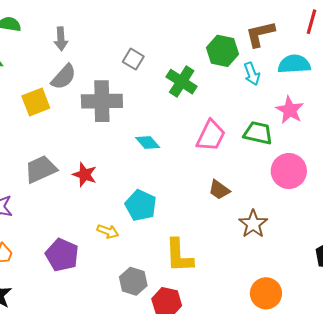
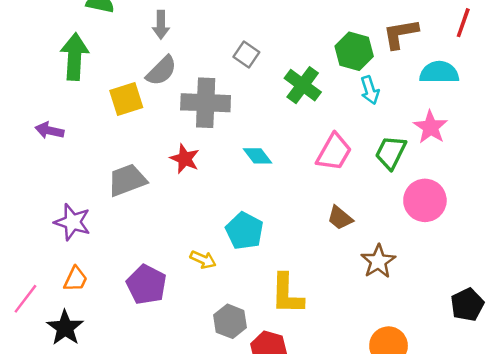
cyan arrow: (252, 74) -> (370, 90), moved
green trapezoid: (258, 133) -> (391, 152), turned -80
red star: (85, 175) -> (185, 159), moved

